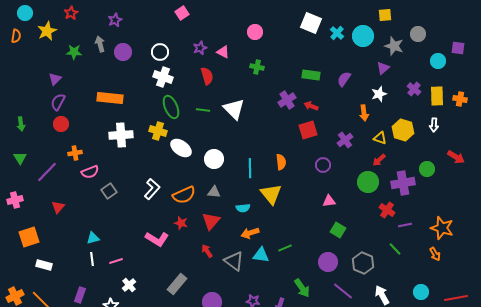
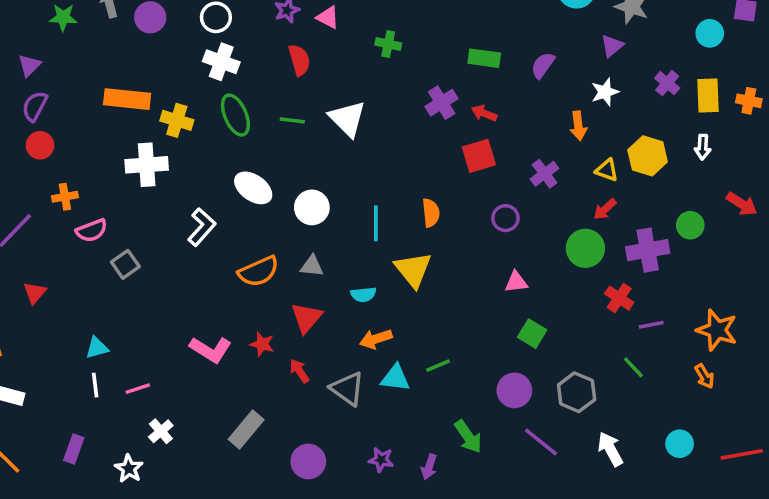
yellow cross: (158, 131) -> (177, 120), moved
white L-shape: (152, 189) -> (202, 227), moved
red star: (181, 223) -> (262, 344), moved

